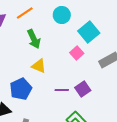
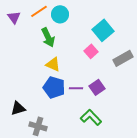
cyan circle: (62, 15) -> (60, 14), moved
blue pentagon: (21, 89) -> (54, 87), moved, turned -30

